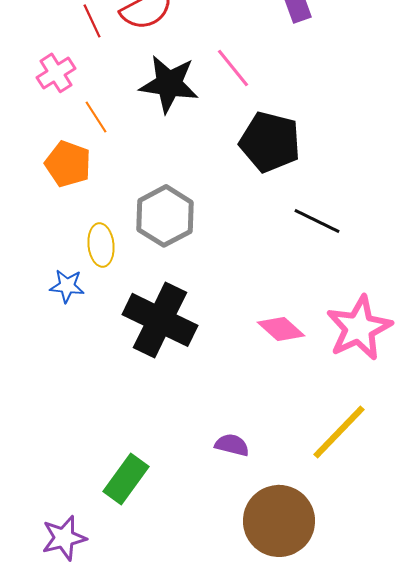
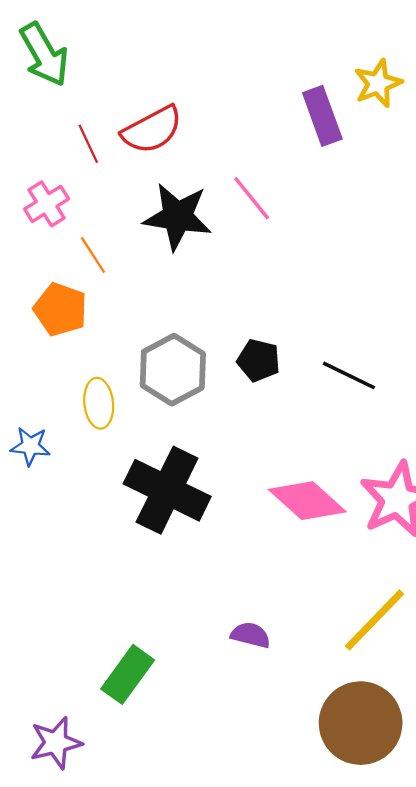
black pentagon: (270, 142) -> (259, 360), moved, size x0.6
blue star: (67, 286) -> (30, 446), moved
pink diamond: (281, 329) -> (307, 501), size x1.4
brown circle: (279, 521) -> (361, 723), moved

